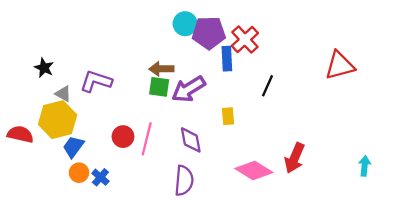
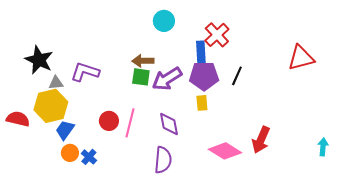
purple pentagon: (209, 33) -> (204, 76), moved
black star: (44, 68) -> (39, 60), size x1.6
gray triangle: (63, 94) -> (56, 83), turned -35

